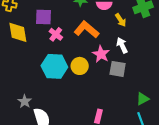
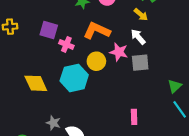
purple square: (44, 17) -> (49, 30), turned 30
yellow arrow: (121, 20) -> (141, 15), moved
yellow diamond: (18, 32) -> (36, 83), moved
yellow circle: (80, 66) -> (96, 61), moved

